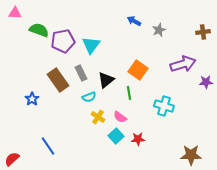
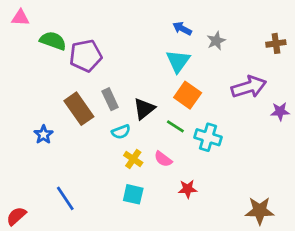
cyan triangle: (91, 45) -> (178, 61), moved
green line: (129, 93) -> (175, 126), turned -48
cyan cross: (164, 106) -> (208, 137), moved
cyan square: (116, 136) -> (133, 194), moved, turned -35

